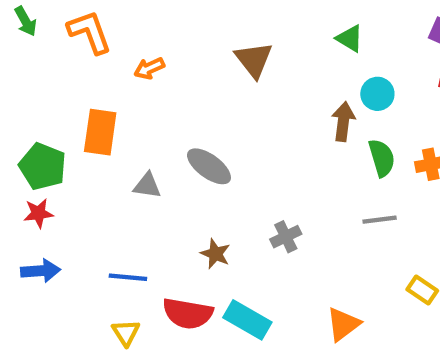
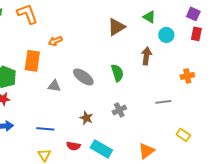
brown triangle: (254, 60) -> (116, 27), moved, turned 36
orange arrow: (149, 68) -> (55, 41), moved
cyan circle: (377, 94) -> (166, 35), moved
green semicircle: (382, 158) -> (117, 73), moved
red semicircle: (188, 313) -> (73, 146), size x0.6

